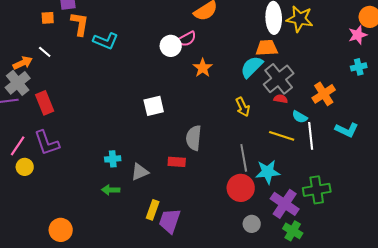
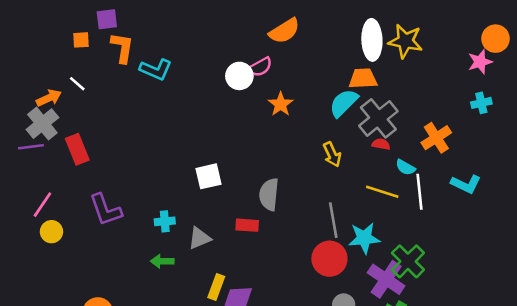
white square: (154, 106) -> (209, 176), moved
purple L-shape: (47, 143) -> (106, 210), moved
green cross: (317, 190) -> (408, 261), moved, turned -36

